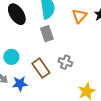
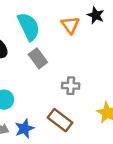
brown rectangle: (41, 68) -> (60, 120), moved

